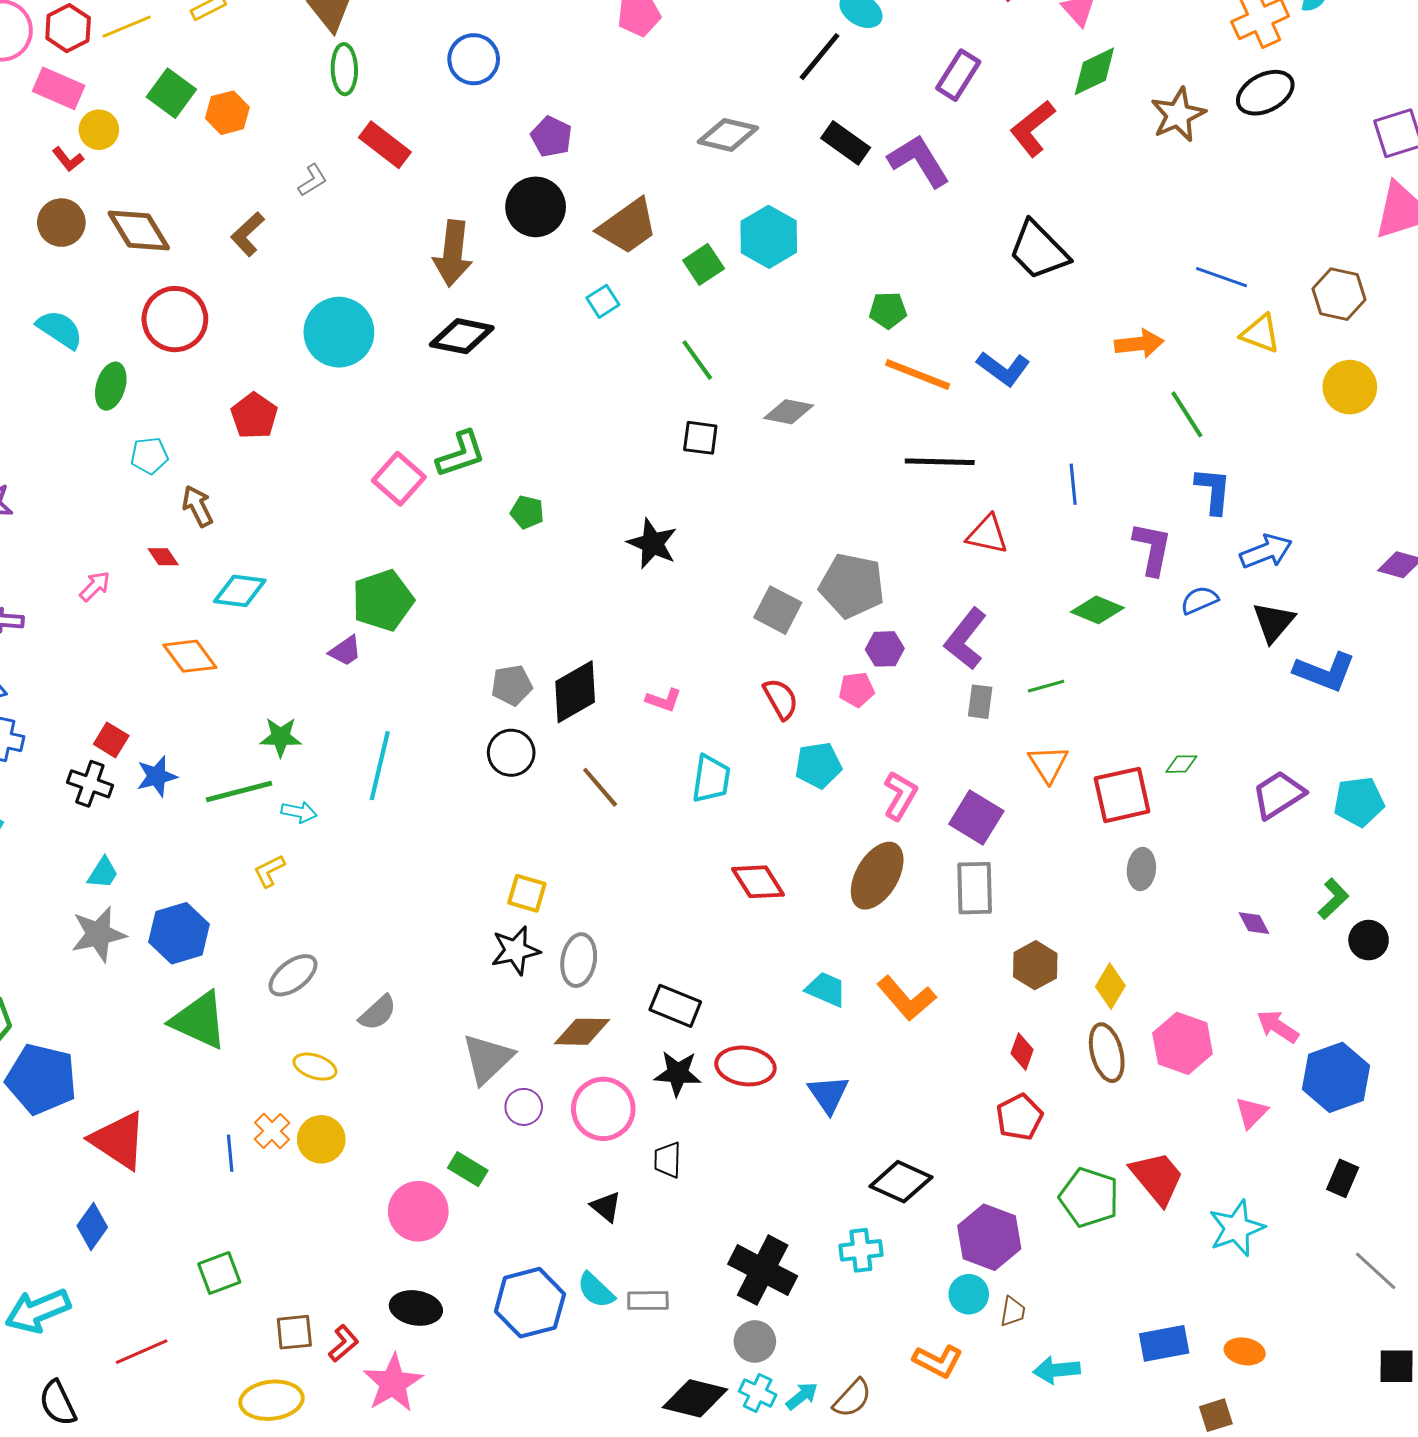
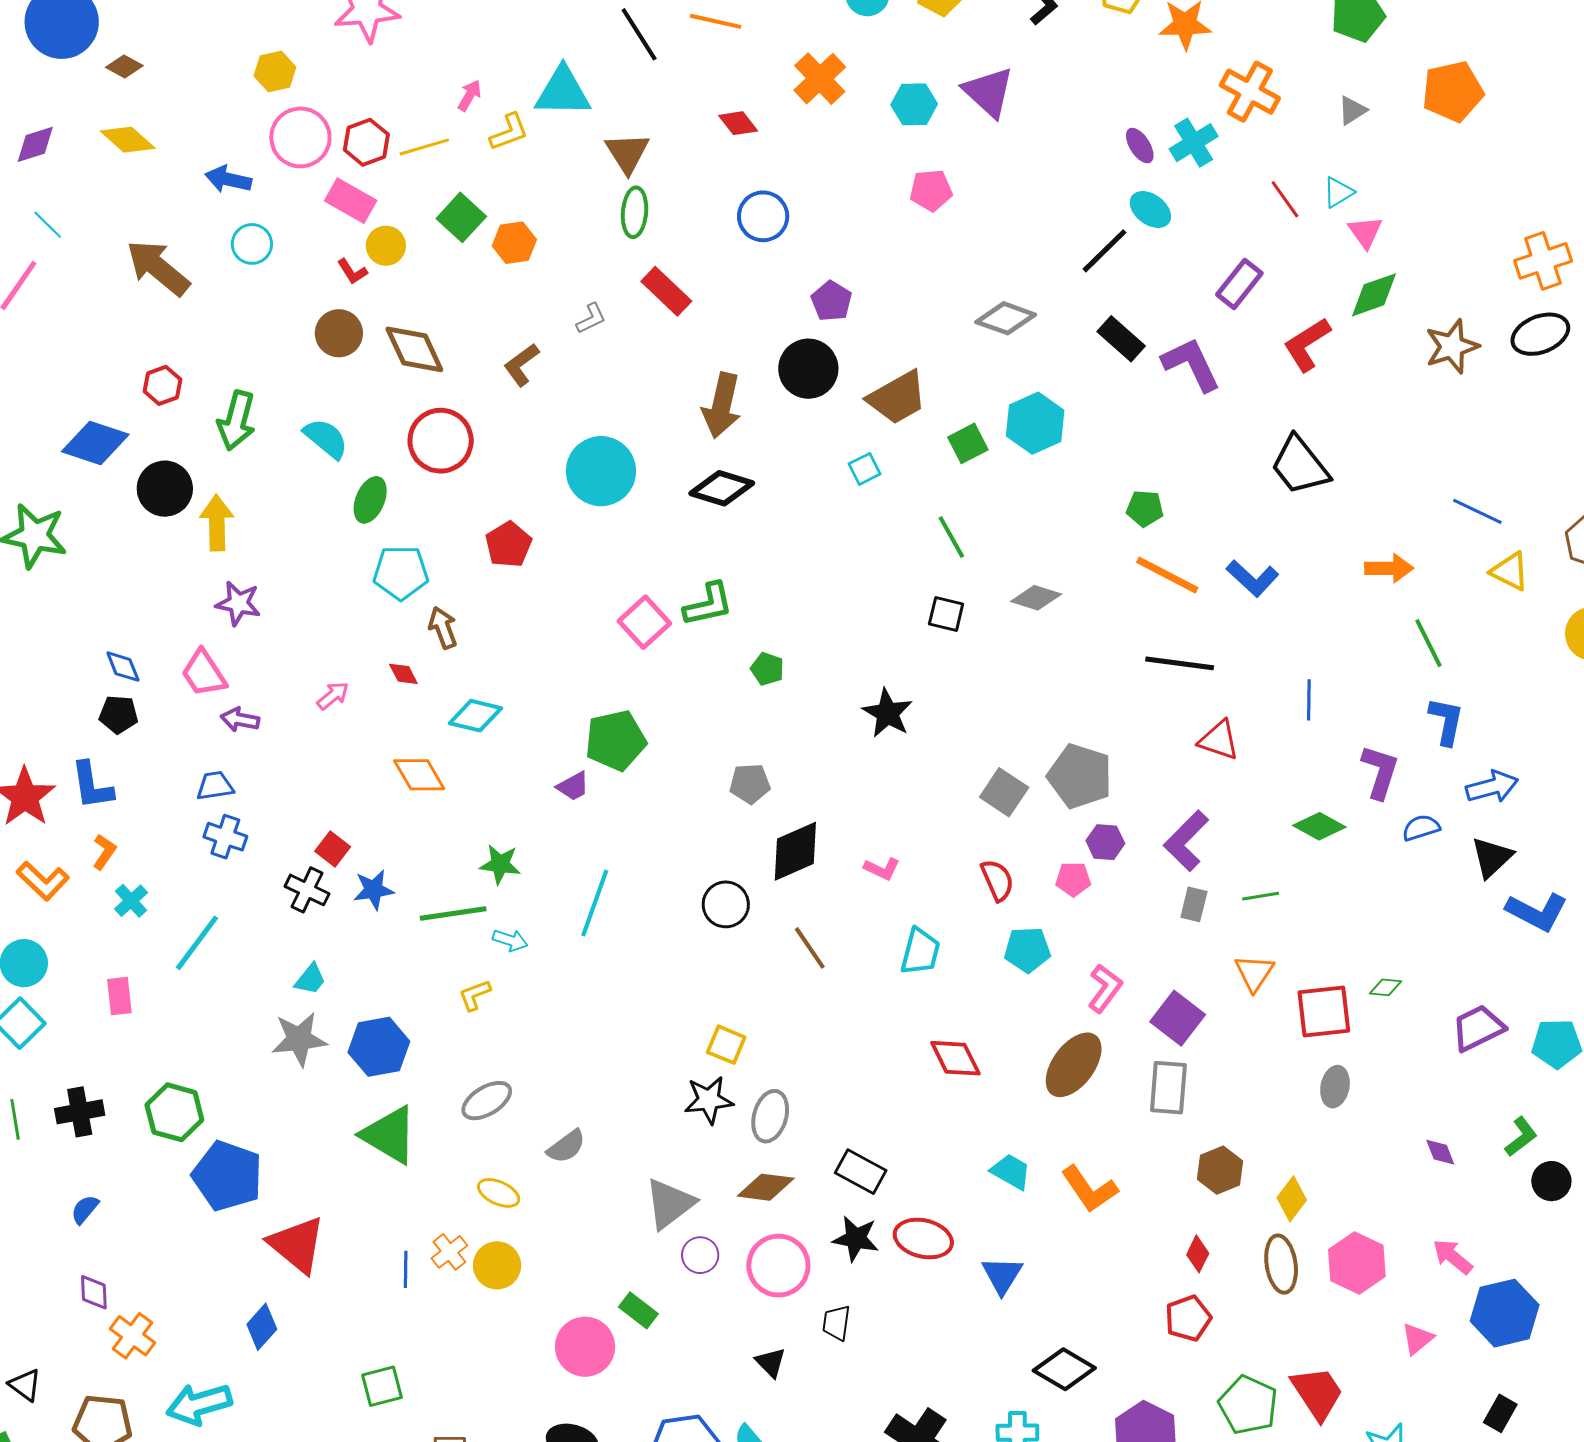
cyan pentagon: (149, 456) -> (401, 573), size x1.5
gray pentagon: (512, 685) -> (750, 784), moved

